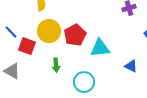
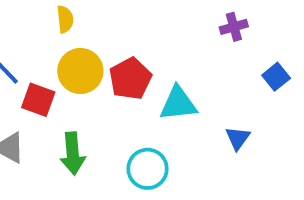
green arrow: (56, 65) -> (73, 153), moved, size x1.5
blue triangle: (131, 66) -> (238, 138), turned 40

